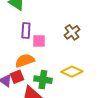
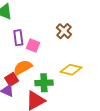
pink square: (39, 41) -> (33, 46), turned 32
red square: (17, 77) -> (12, 79), moved

